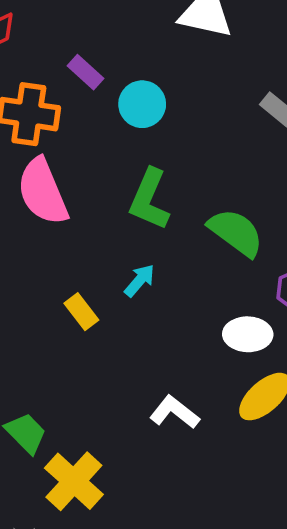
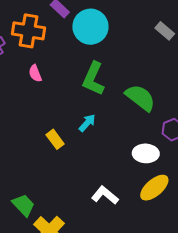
cyan circle: (142, 104) -> (90, 27), size x1.4
pink semicircle: (43, 192) -> (35, 73), size x0.5

